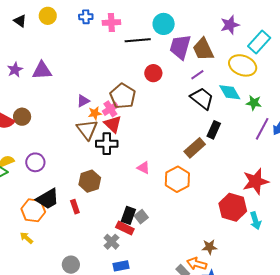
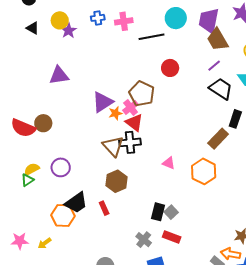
purple trapezoid: (180, 47) -> (209, 21), moved
purple star: (15, 70) -> (69, 31), moved
purple triangle: (83, 101) -> (103, 102), size x1.6
brown triangle: (87, 130) -> (113, 146), moved
red rectangle: (125, 228) -> (172, 237), moved
yellow arrow: (26, 238) -> (45, 243), moved, turned -72

